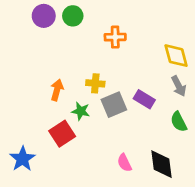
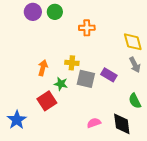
gray square: (114, 105) -> (86, 79), turned 36
green semicircle: (179, 122) -> (135, 101), moved
pink semicircle: (124, 163) -> (94, 123), turned 96

